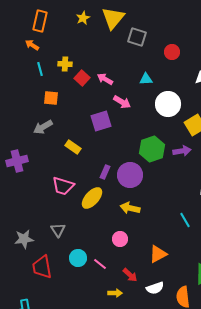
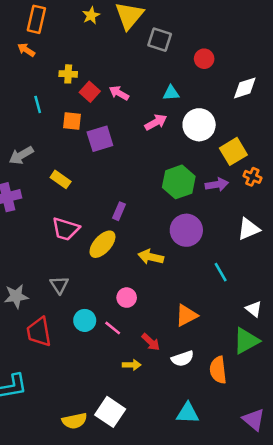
cyan line: (40, 69) -> (38, 104), moved
orange square: (51, 98) -> (72, 121), moved
pink arrow: (122, 102) -> (156, 122), moved, turned -60
purple square: (101, 121) -> (100, 139), moved
gray arrow: (43, 127) -> (21, 155), moved
yellow rectangle: (73, 147) -> (61, 179), moved
purple circle: (130, 175) -> (186, 230), moved
pink circle: (120, 239) -> (127, 298), moved

